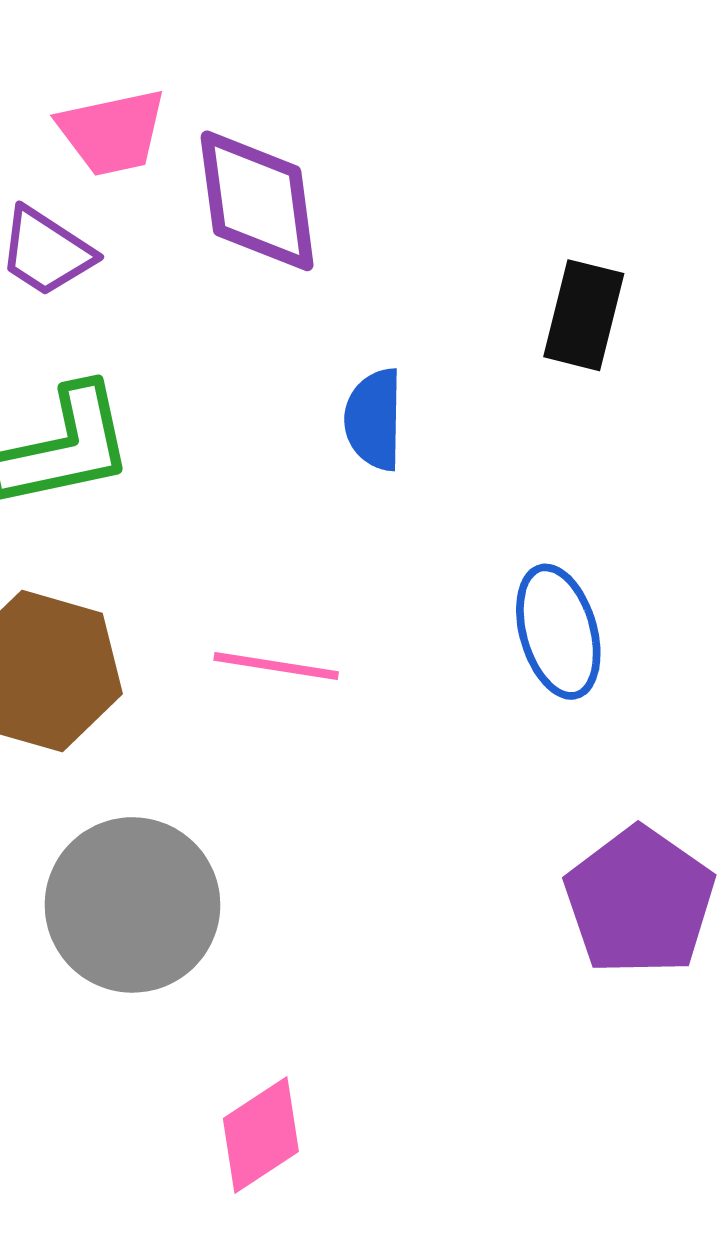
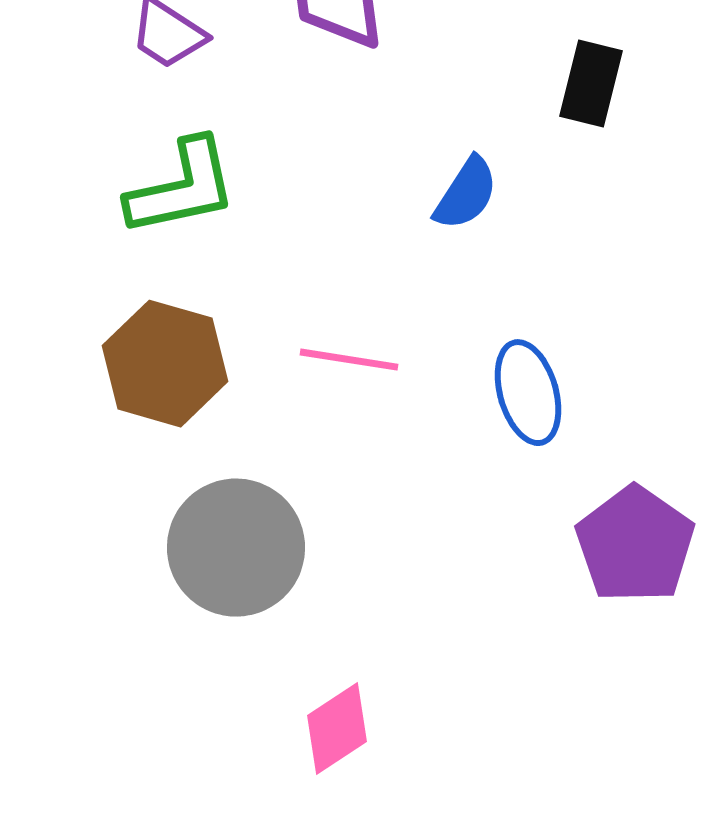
blue semicircle: (374, 419) -> (466, 194), moved, turned -148
blue ellipse: (558, 632) -> (528, 393), moved

